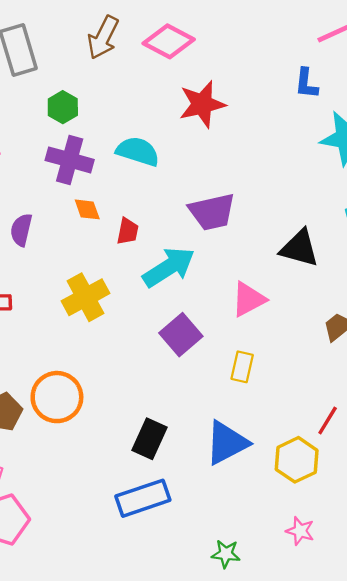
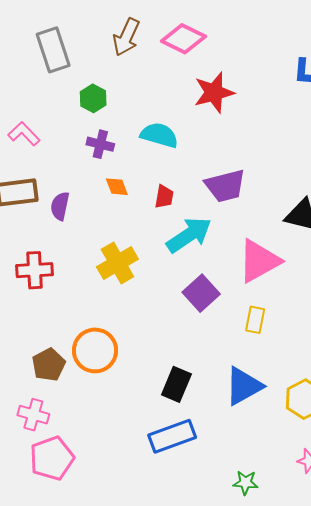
purple cross: (70, 160) -> (100, 144), size x0.7
red trapezoid: (128, 231) -> (164, 197), moved
pink triangle: (249, 299) -> (259, 261), size x1.4

